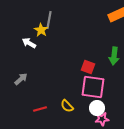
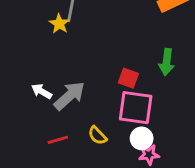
white arrow: (29, 43) -> (42, 91), moved
gray arrow: (21, 79) -> (70, 96), moved, size x1.6

